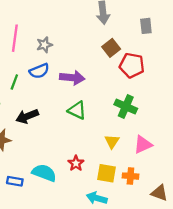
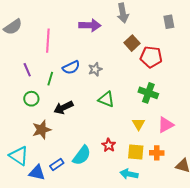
gray rectangle: (146, 26) -> (169, 22), moved
gray star: (44, 45) -> (95, 69), moved
purple arrow: (72, 78) -> (90, 25), moved
cyan semicircle: (44, 173) -> (82, 155), turned 110
blue rectangle: (15, 181) -> (57, 165), turned -40

